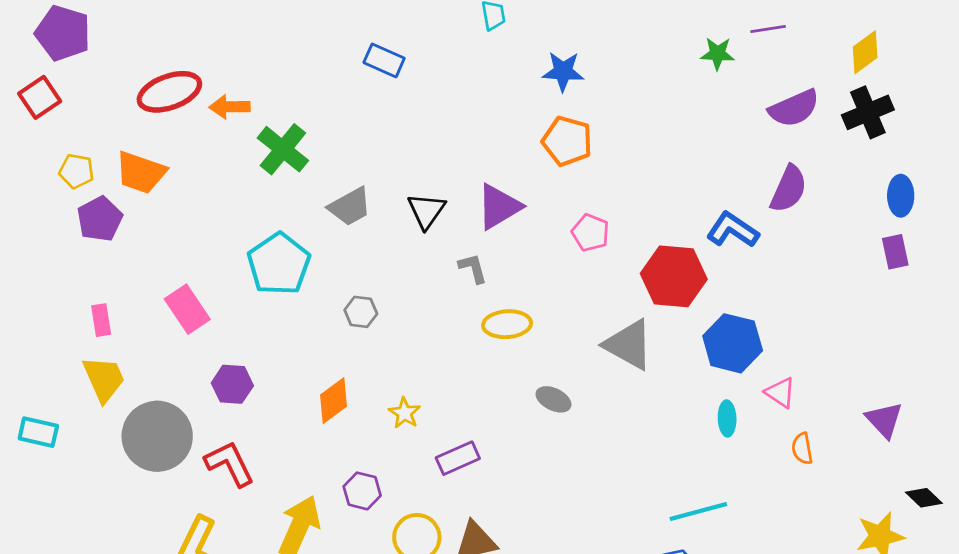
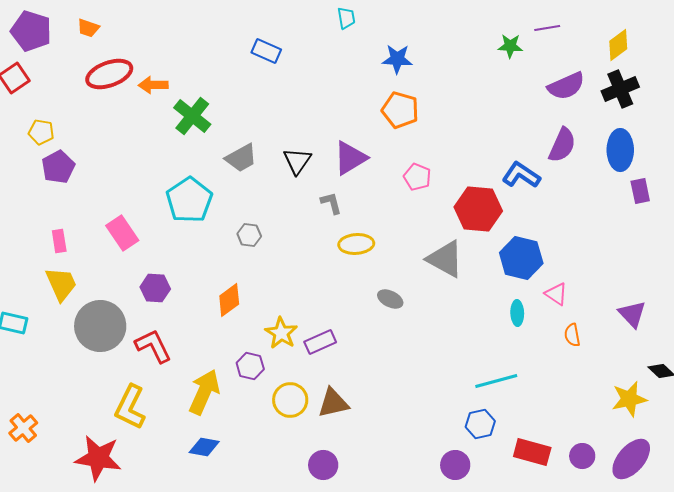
orange trapezoid: (141, 172) -> (88, 28), moved, size x0.6
blue ellipse: (901, 196) -> (620, 150), moved, size x1.4
yellow star: (405, 413) -> (281, 333), moved, size x1.4

